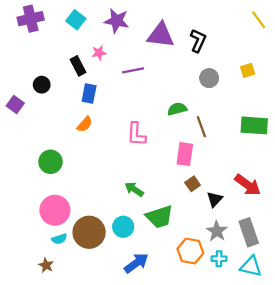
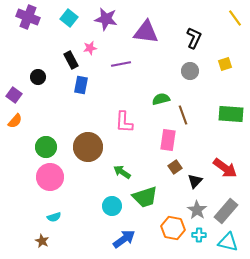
purple cross: (31, 19) -> (28, 17), turned 35
black L-shape: (198, 41) -> (194, 38), moved
orange semicircle: (85, 124) -> (15, 121), moved
pink circle: (55, 210) -> (50, 177), moved
brown circle: (89, 232) -> (88, 147), moved
gray rectangle: (249, 232) -> (226, 211), turned 60

